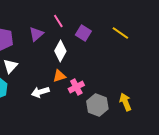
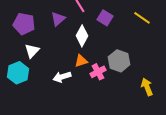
gray hexagon: (97, 105) -> (119, 61), moved

